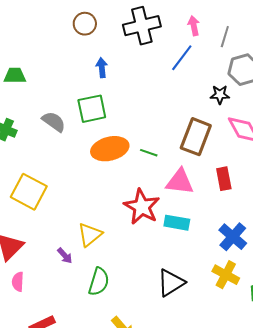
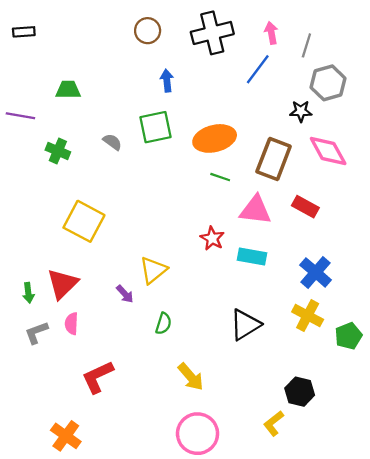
gray semicircle: (54, 122) -> (112, 142), size x0.7
orange ellipse: (110, 149) -> (215, 138), moved
red rectangle: (224, 179) -> (305, 207), turned -50
red star: (142, 207) -> (212, 238), size x0.6
green semicircle: (99, 282) -> (163, 324), size x0.7

